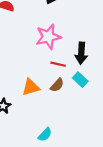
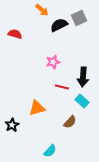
pink star: (48, 37) -> (53, 62), size x0.6
brown semicircle: (57, 85) -> (70, 122), moved

